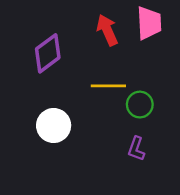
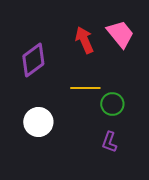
pink trapezoid: (149, 23) -> (120, 34), turned -36

